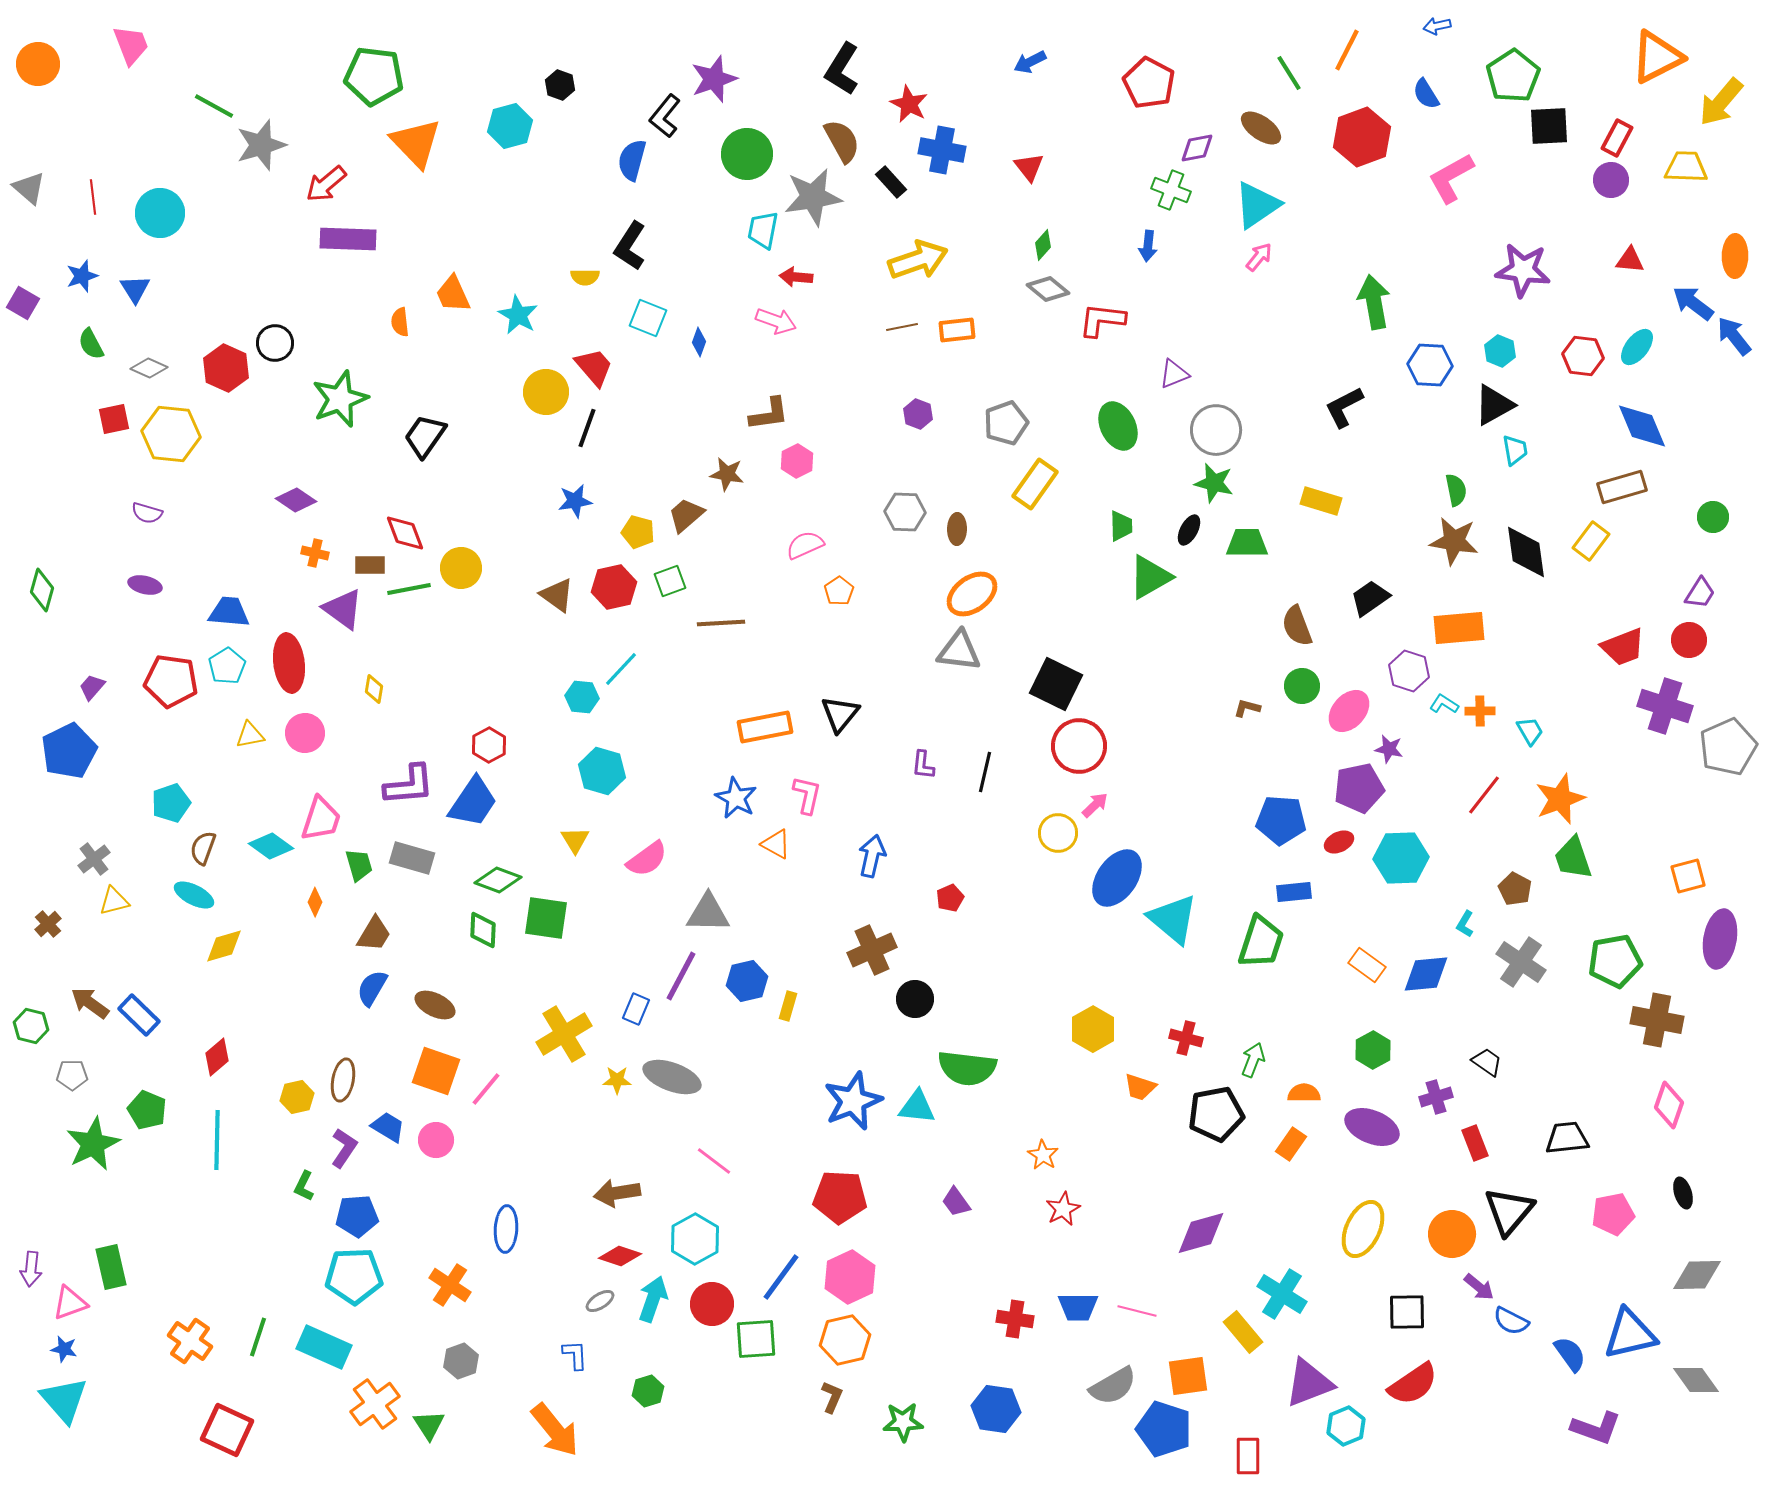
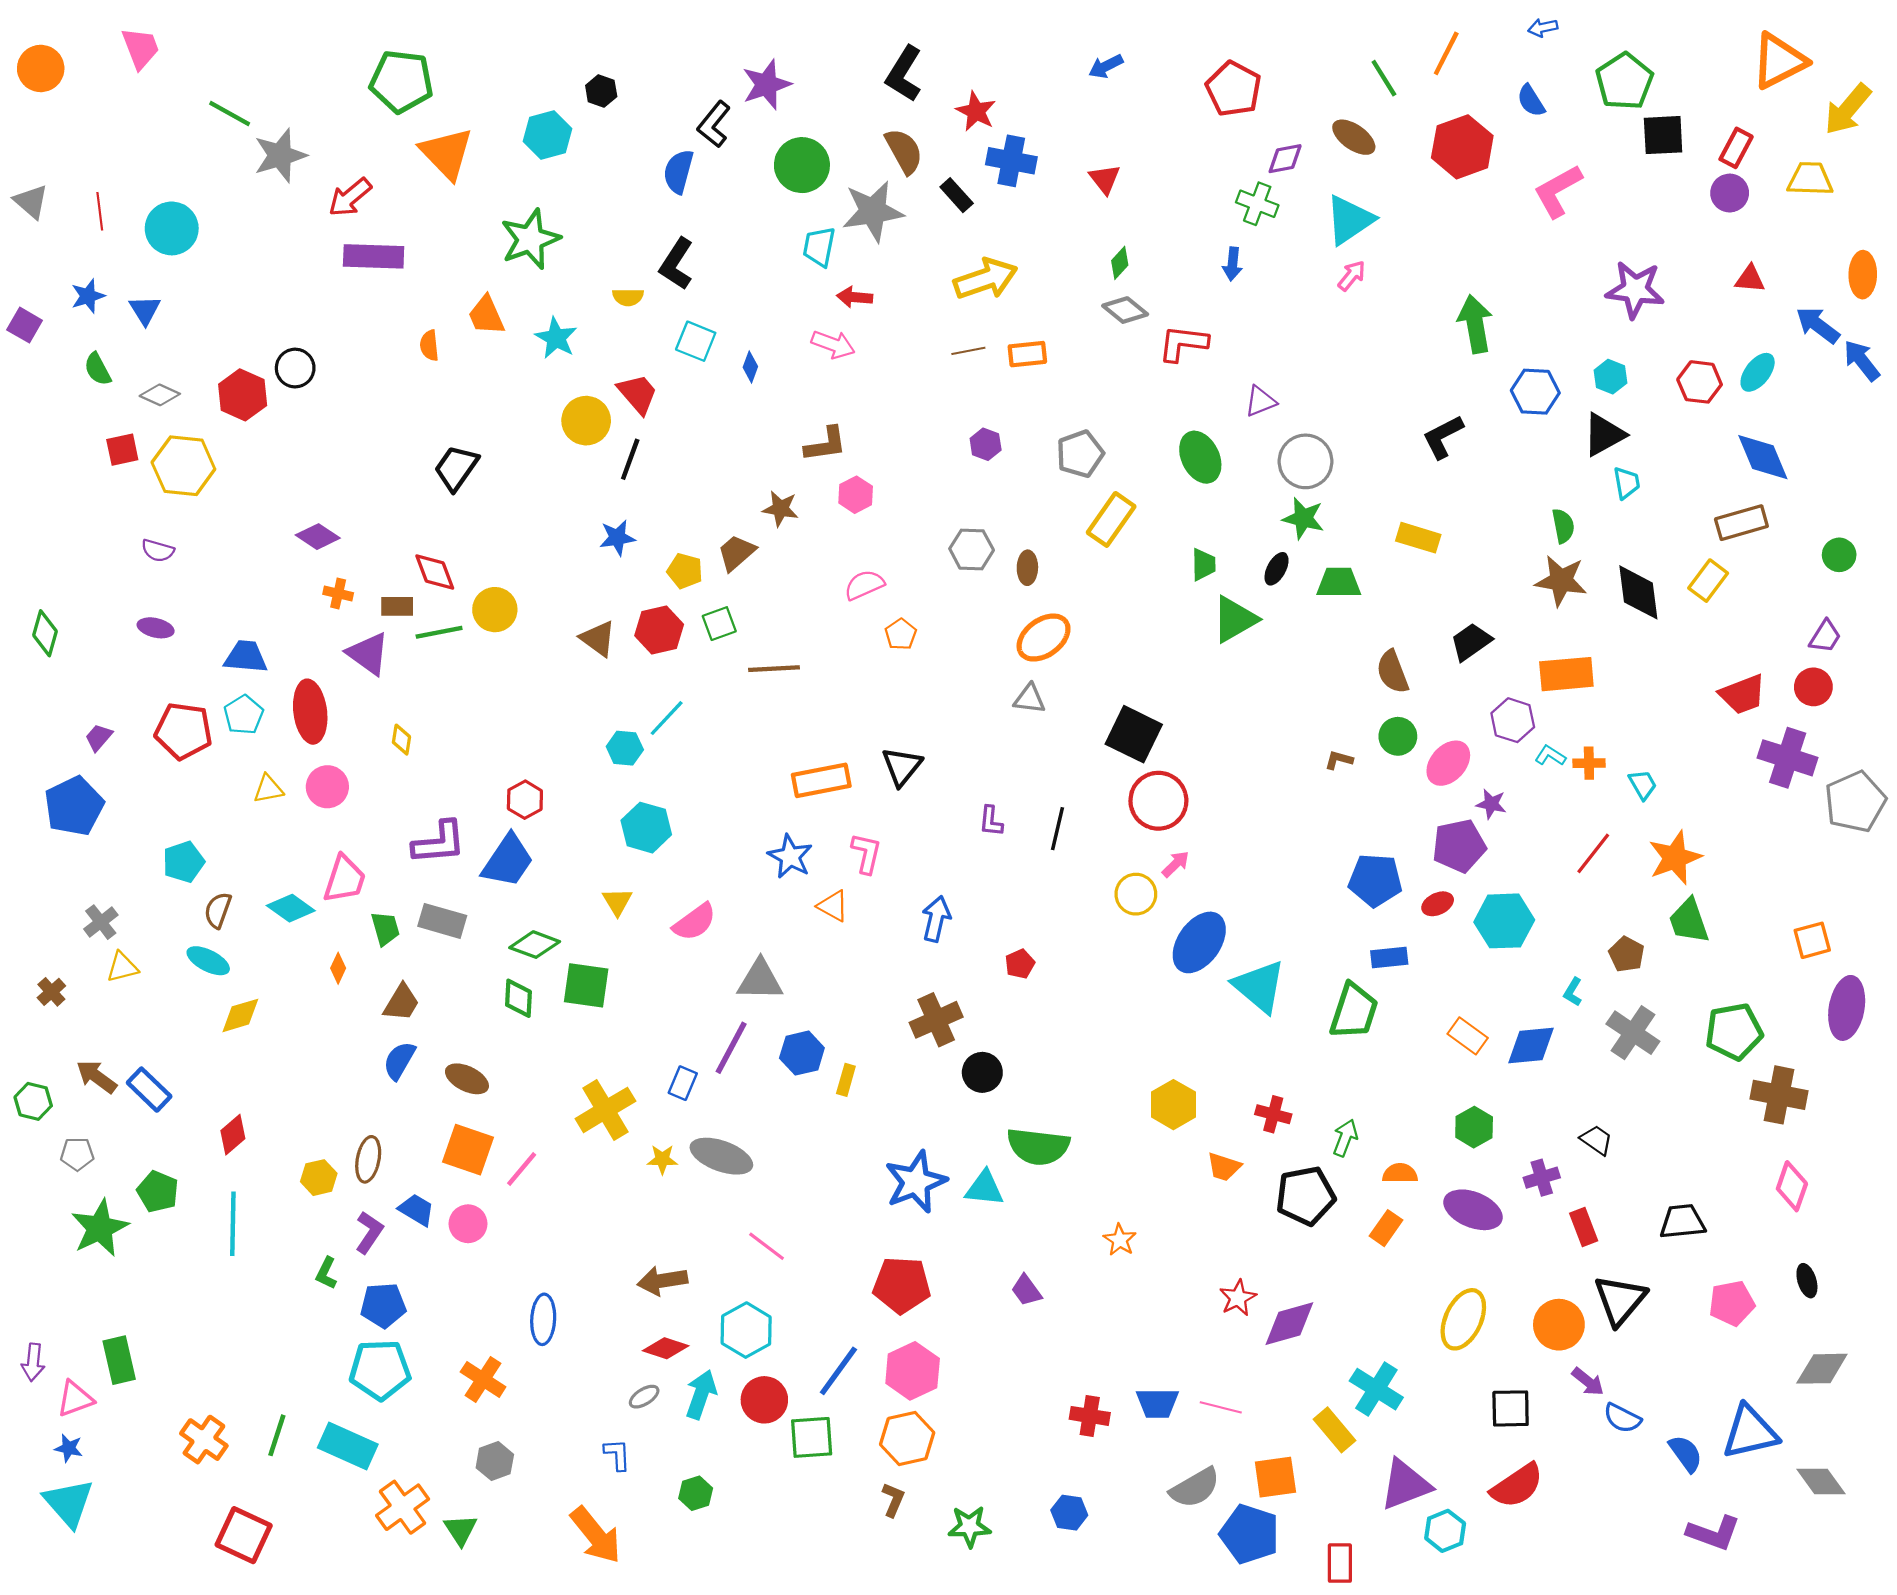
green star: (340, 399) -> (530, 239), moved
gray triangle: (959, 651) -> (1030, 699), size x0.7
red star: (1063, 1209) -> (1238, 1298), moved
blue hexagon: (996, 1409) -> (1069, 1513), size x0.7

